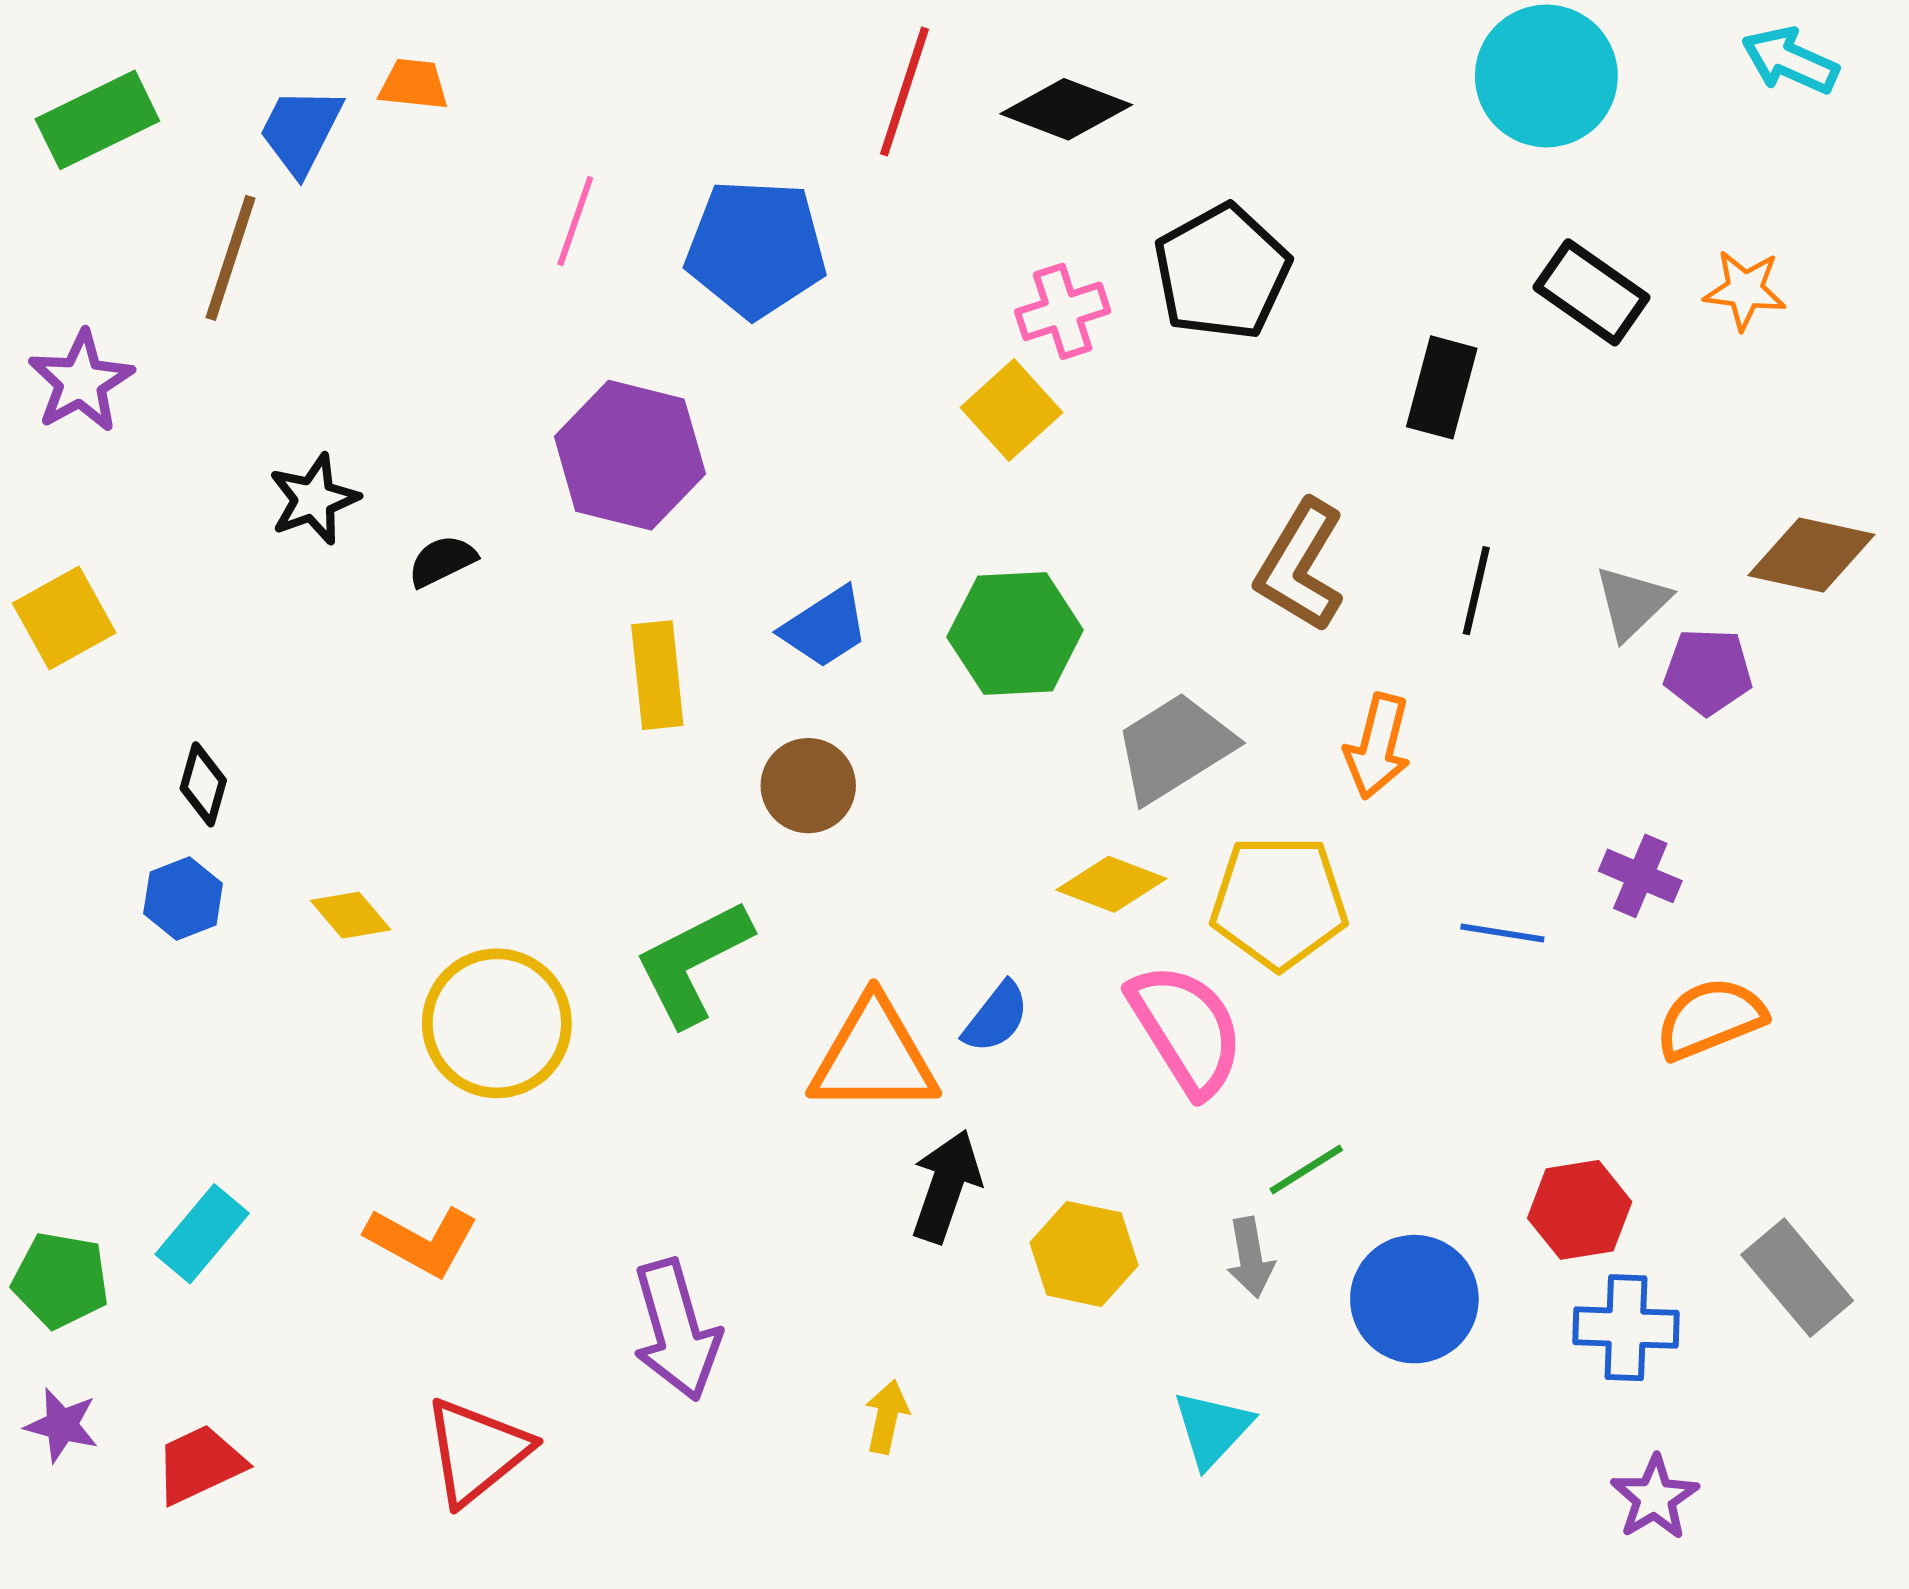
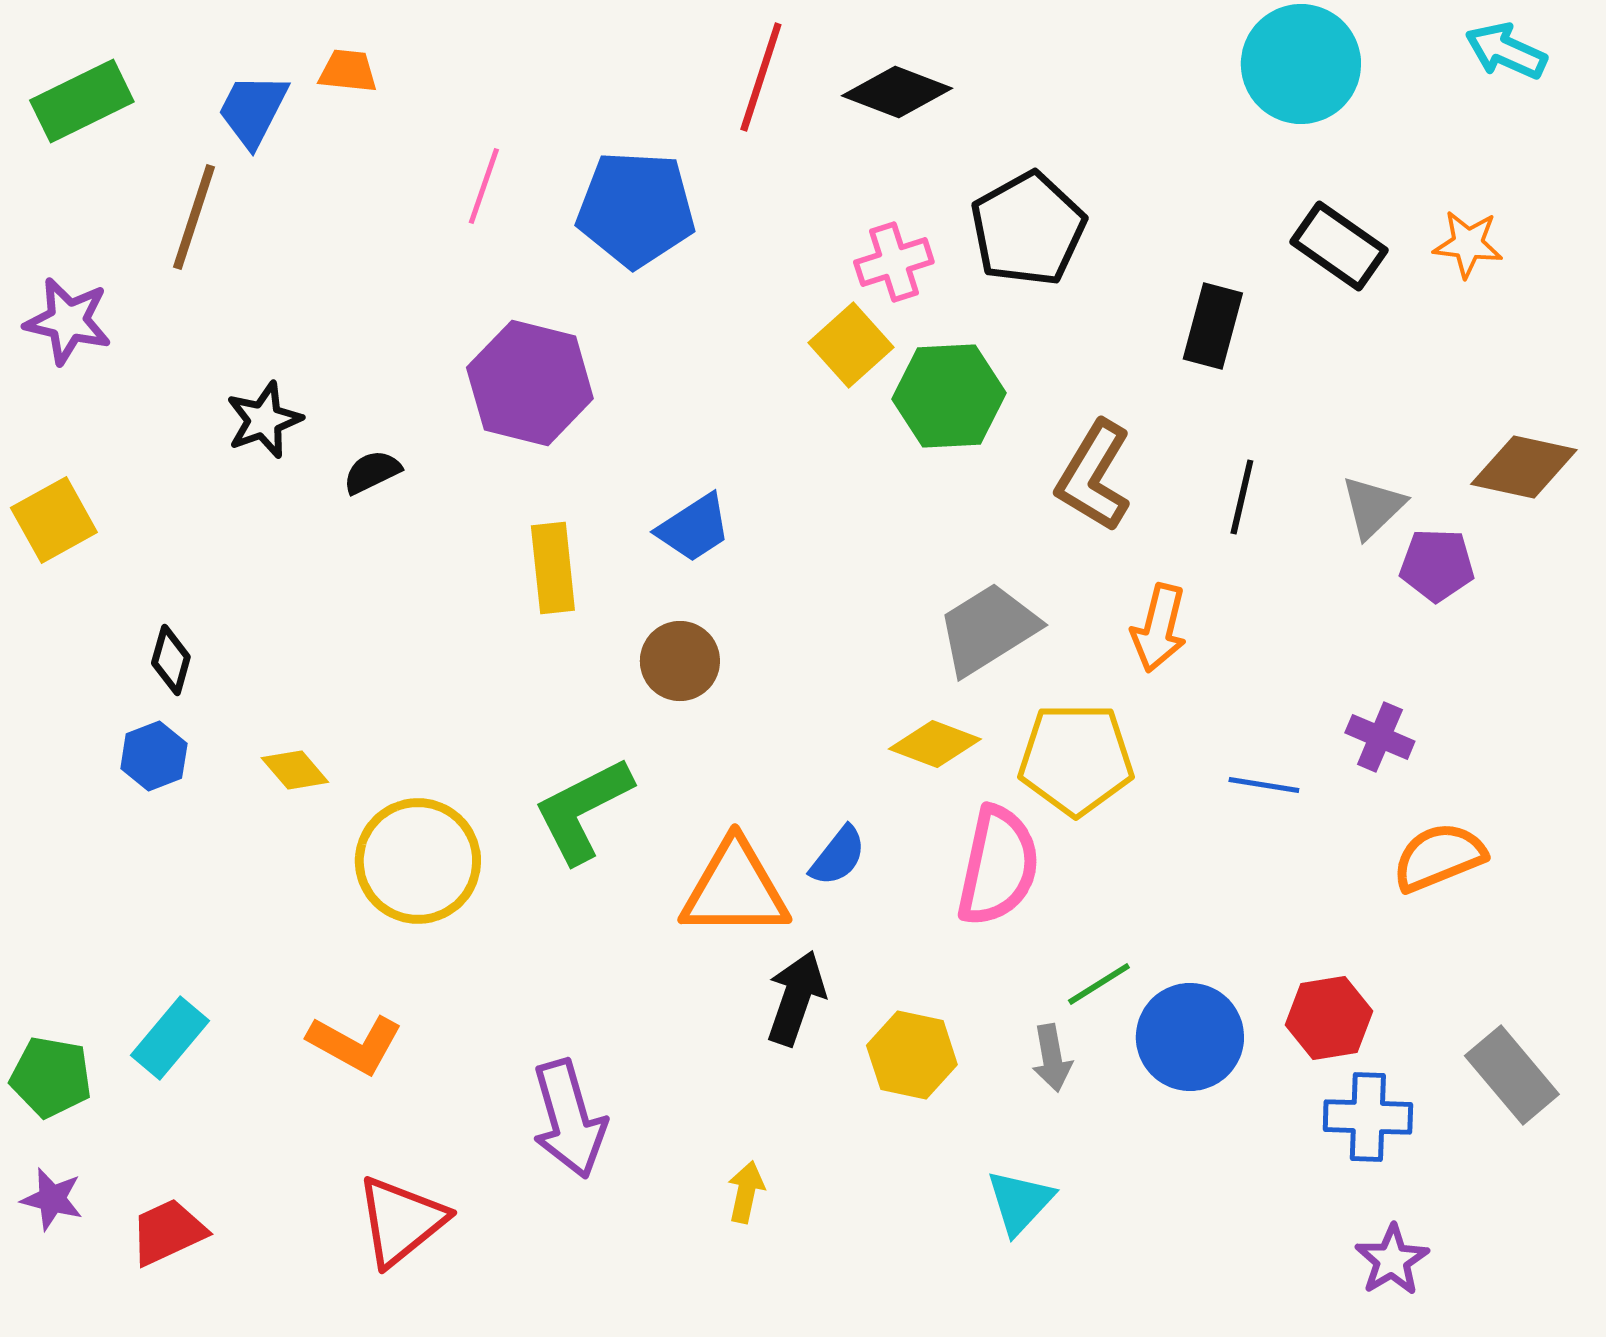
purple star: (81, 381) -> (68, 321), turned -30
green hexagon: (1015, 633) -> (949, 396), moved
pink semicircle: (1186, 1029) -> (998, 866), turned 44
blue circle: (1414, 1299) -> (1190, 1037), moved

